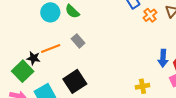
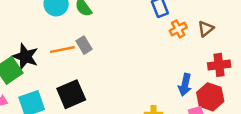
orange line: (51, 49) -> (62, 50), moved
black star: (33, 58) -> (25, 57), size x1.5

